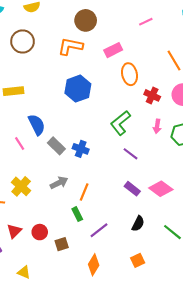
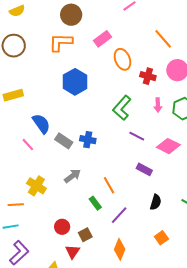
pink diamond: (161, 189) -> (168, 146), moved
orange line: (84, 192) -> (109, 185), moved, turned -42
red triangle: (14, 231) -> (72, 252), moved

